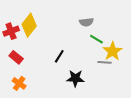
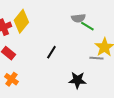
green line: (96, 39) -> (87, 26), moved
black star: (75, 78) -> (77, 80), moved

